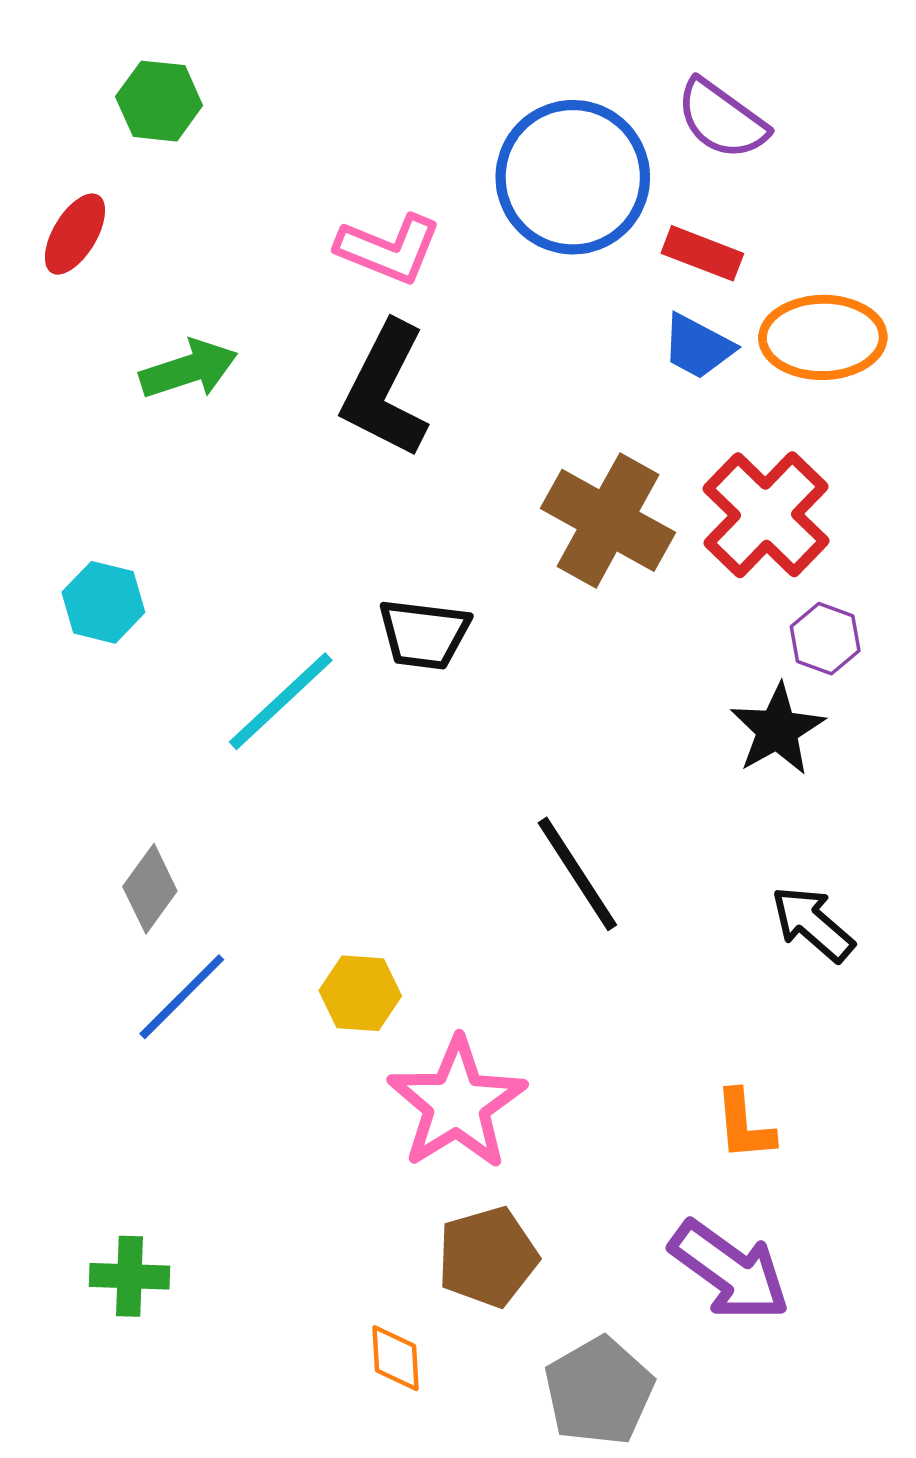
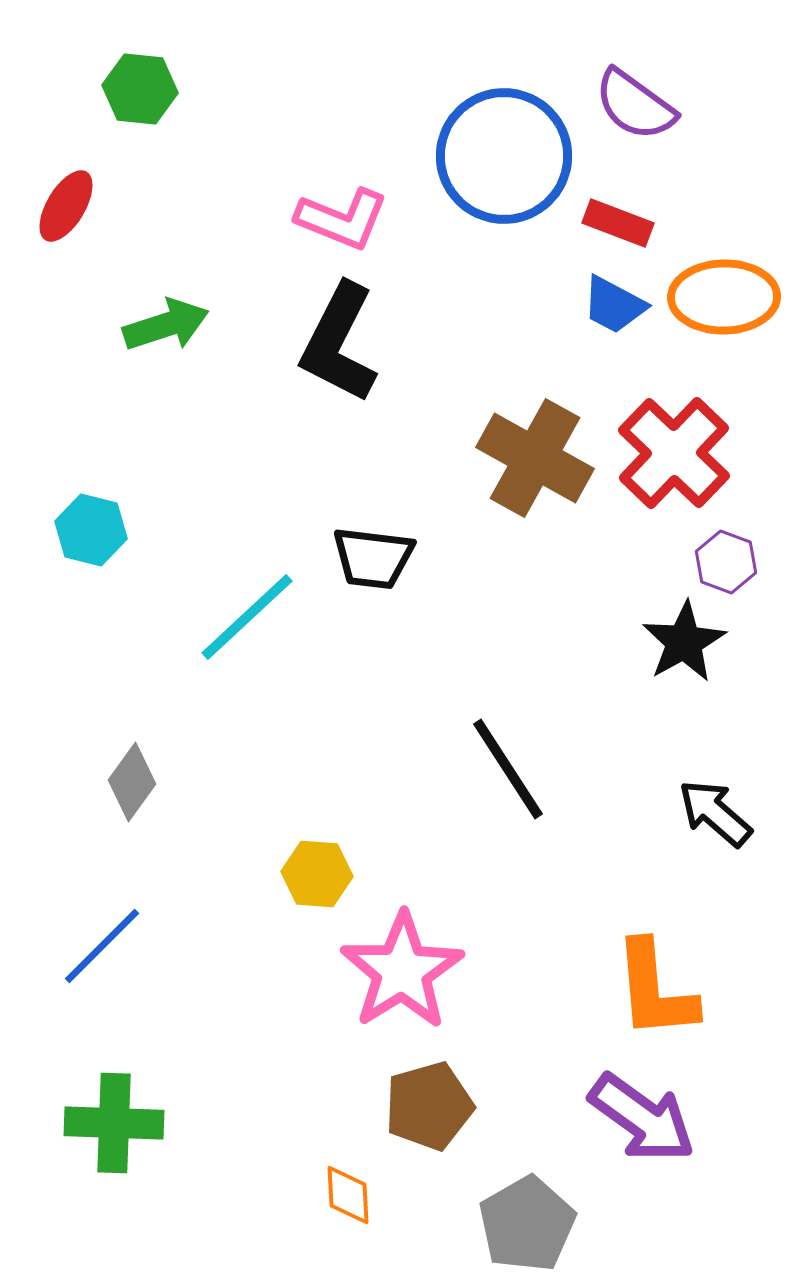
blue line: (182, 997) -> (102, 946), moved
orange L-shape: (744, 1125) -> (655, 990), size x1.6
green cross: (130, 1276) -> (114, 1123), size x1.4

